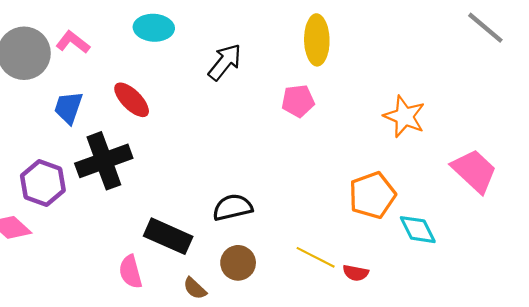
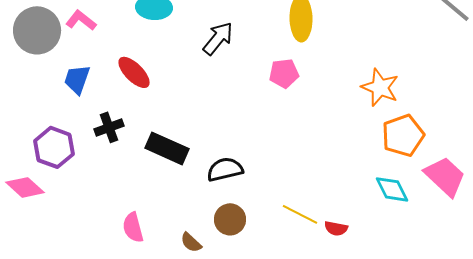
black cross: (104, 161) -> (109, 127), size x0.6
pink trapezoid: (474, 171) -> (445, 176), moved
orange pentagon: (372, 195) -> (403, 135), moved
black rectangle: (168, 236) -> (167, 148), moved

